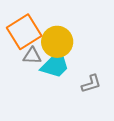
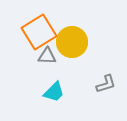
cyan trapezoid: (55, 65) -> (54, 92), moved, size x0.7

